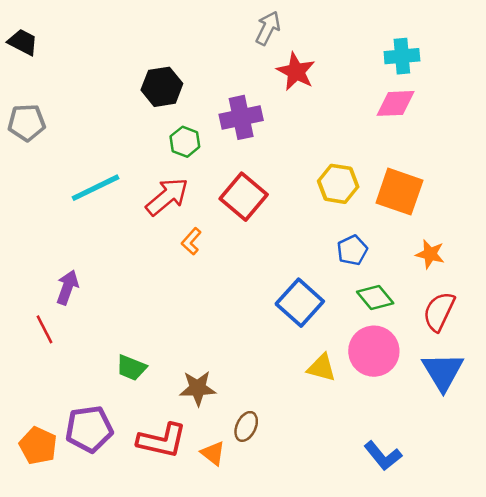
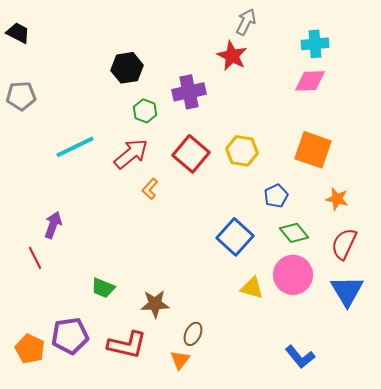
gray arrow: (268, 28) -> (246, 22), moved
yellow hexagon: (338, 184) -> (242, 151), moved
orange triangle: (213, 453) -> (180, 360), moved, turned 30

